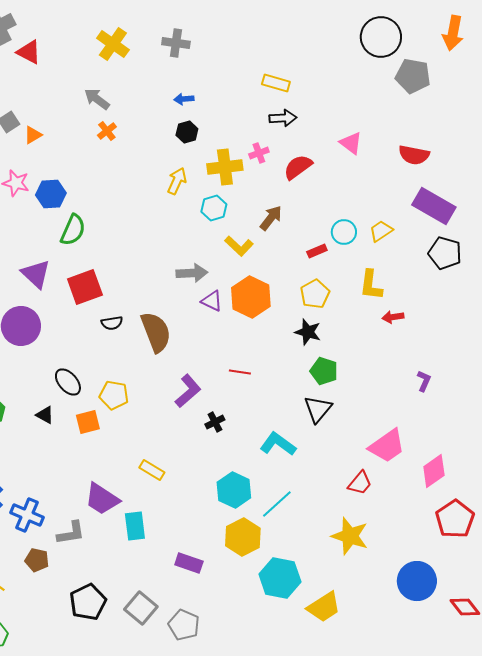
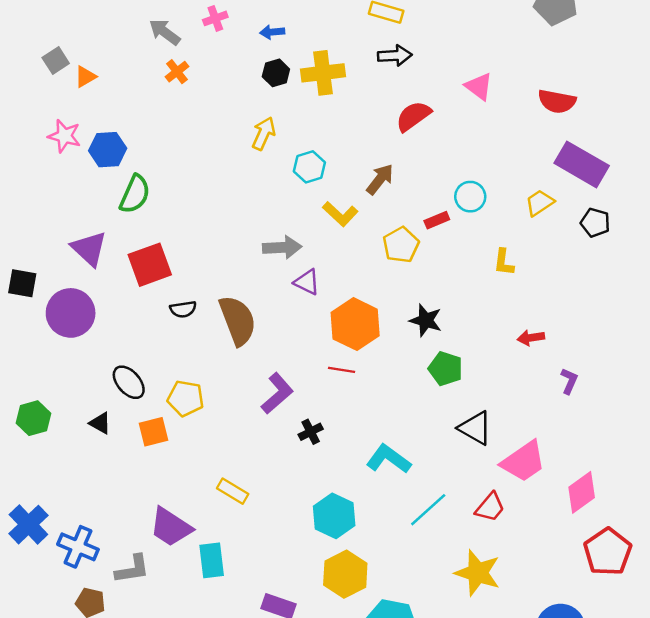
pink cross: (259, 153) -> (215, 18), moved
yellow cross: (225, 167) -> (323, 73), moved
yellow trapezoid: (381, 231) -> (540, 203), moved
black pentagon: (445, 253) -> (595, 223), size x0.7
yellow L-shape: (371, 285) -> (504, 262), size x0.7
yellow pentagon: (315, 294) -> (401, 245), moved
orange hexagon: (251, 297) -> (355, 324), moved
red arrow: (393, 317) -> (531, 338), moved
black triangle: (318, 409) -> (475, 428), moved, turned -40
cyan line: (277, 504) -> (428, 510), moved

